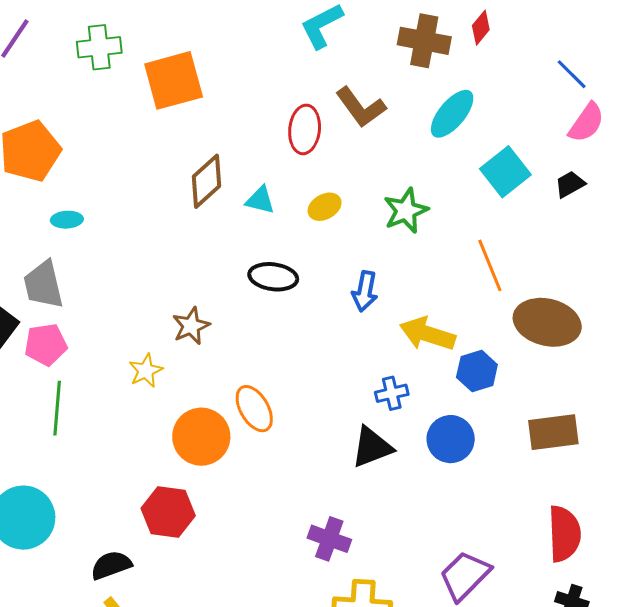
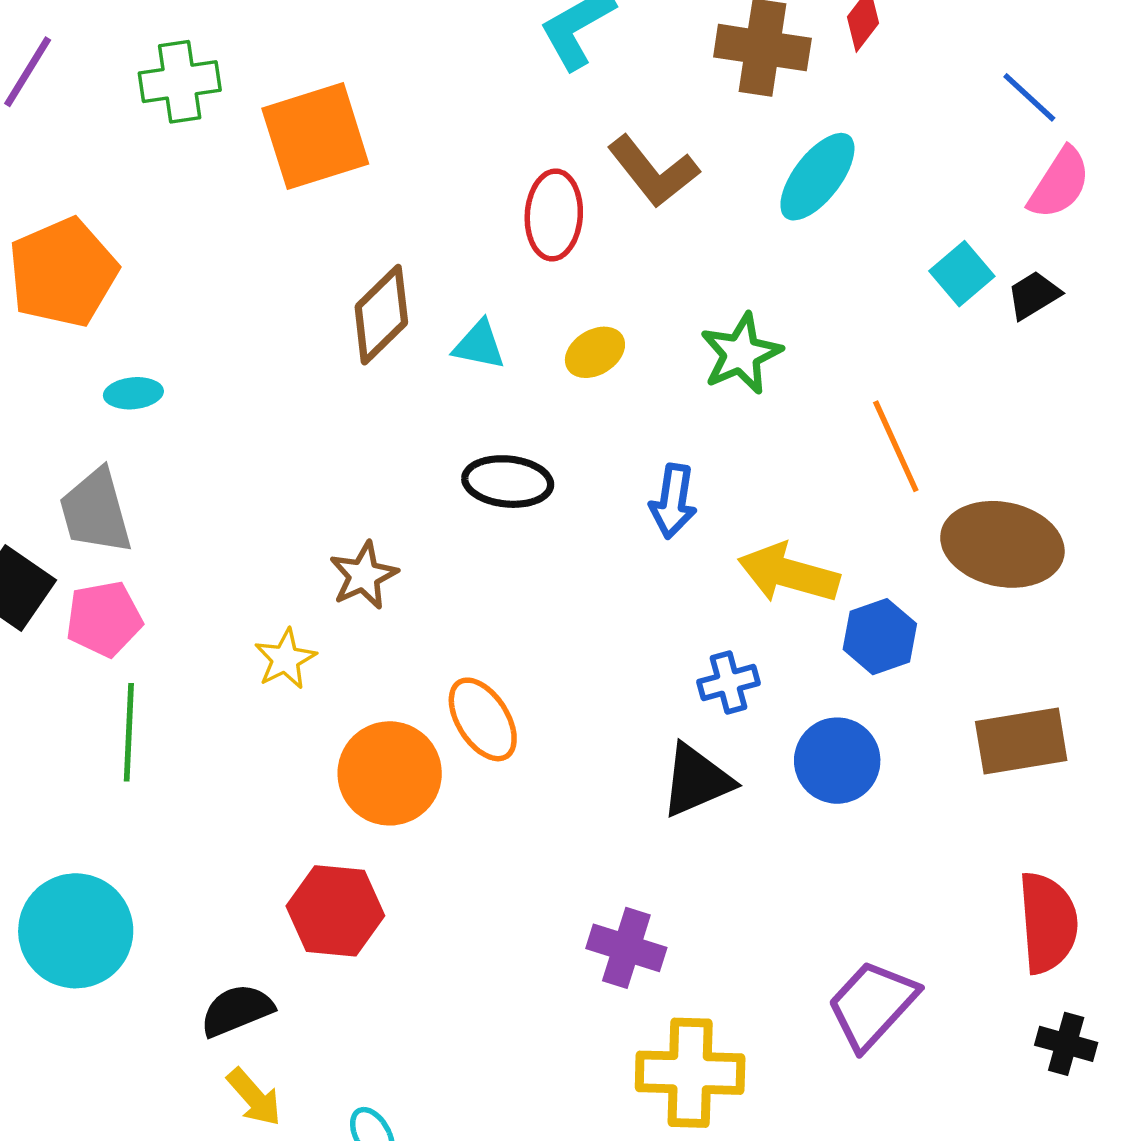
cyan square: (505, 172) -> (962, 274), moved, size x0.7

